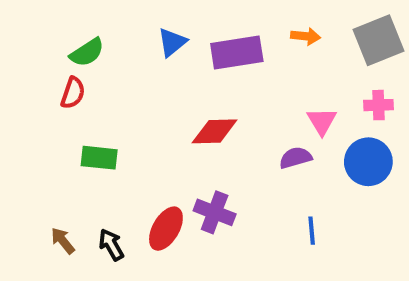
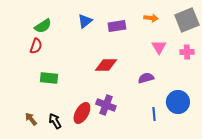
purple rectangle: (237, 52) -> (117, 26), size x0.7
pink triangle: (322, 121) -> (159, 47), moved
blue circle: (368, 162) -> (178, 102), moved

